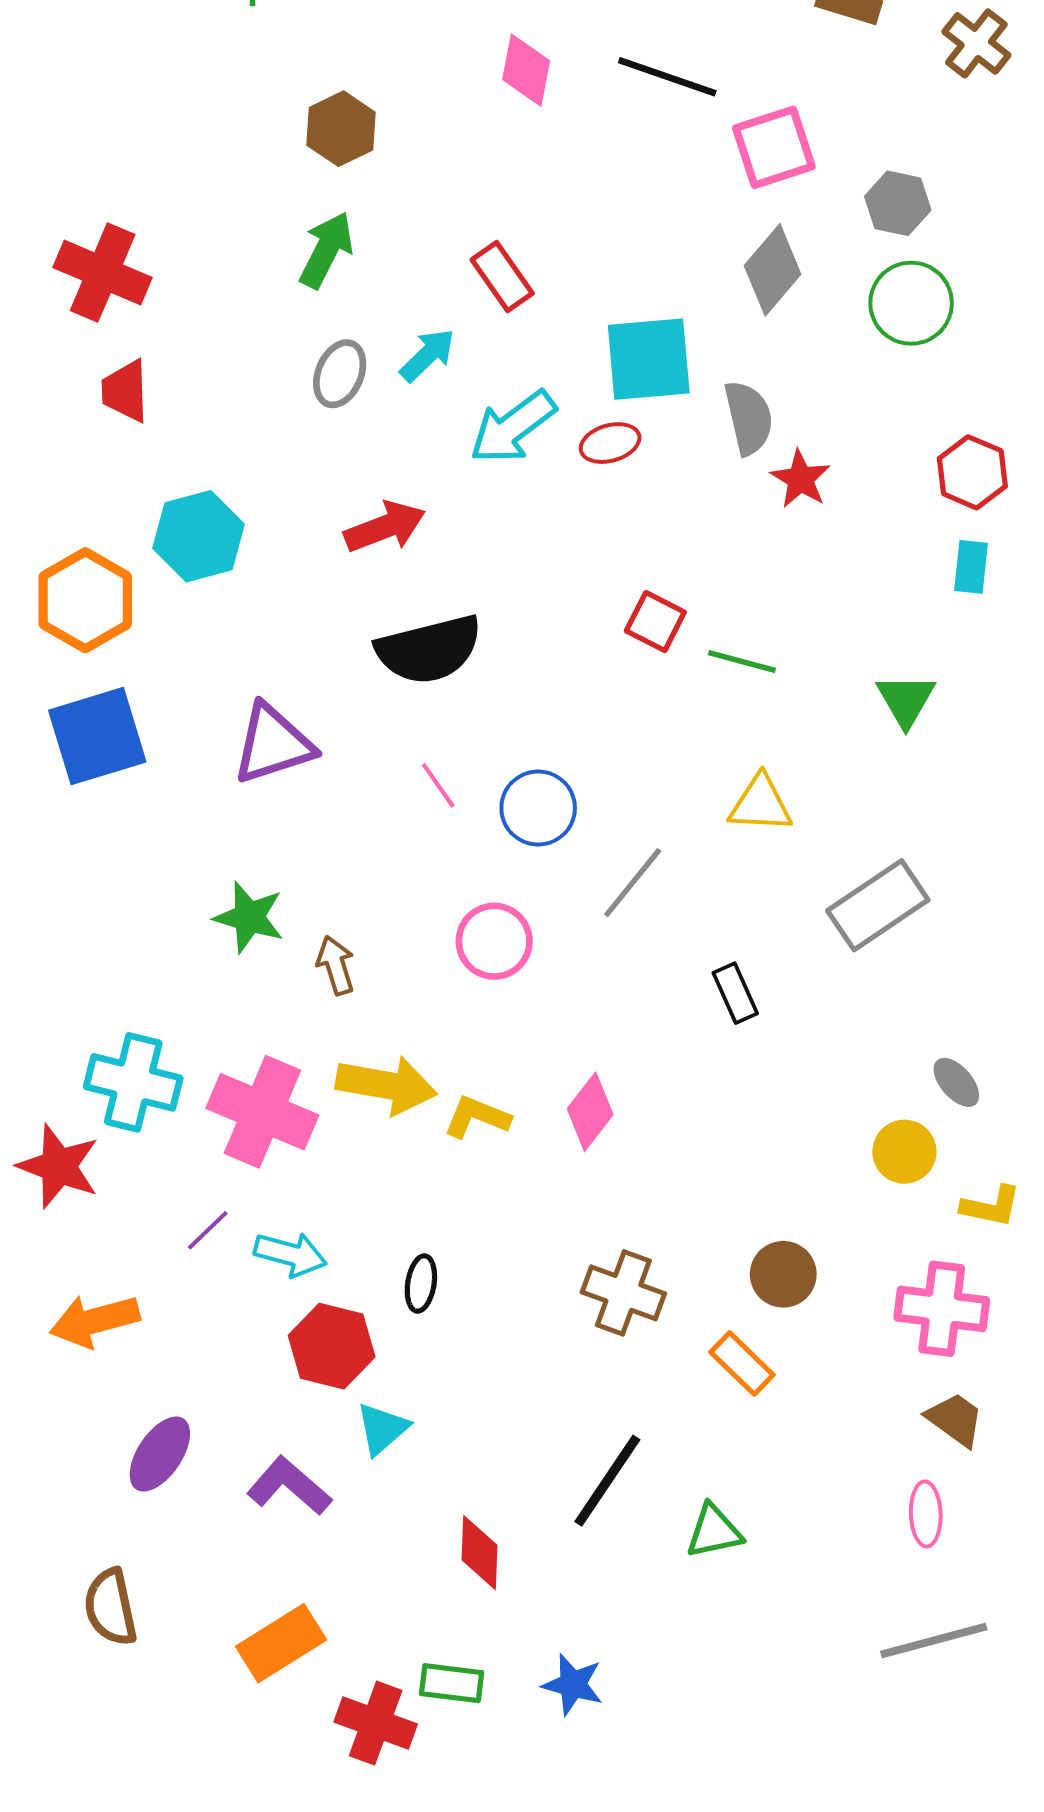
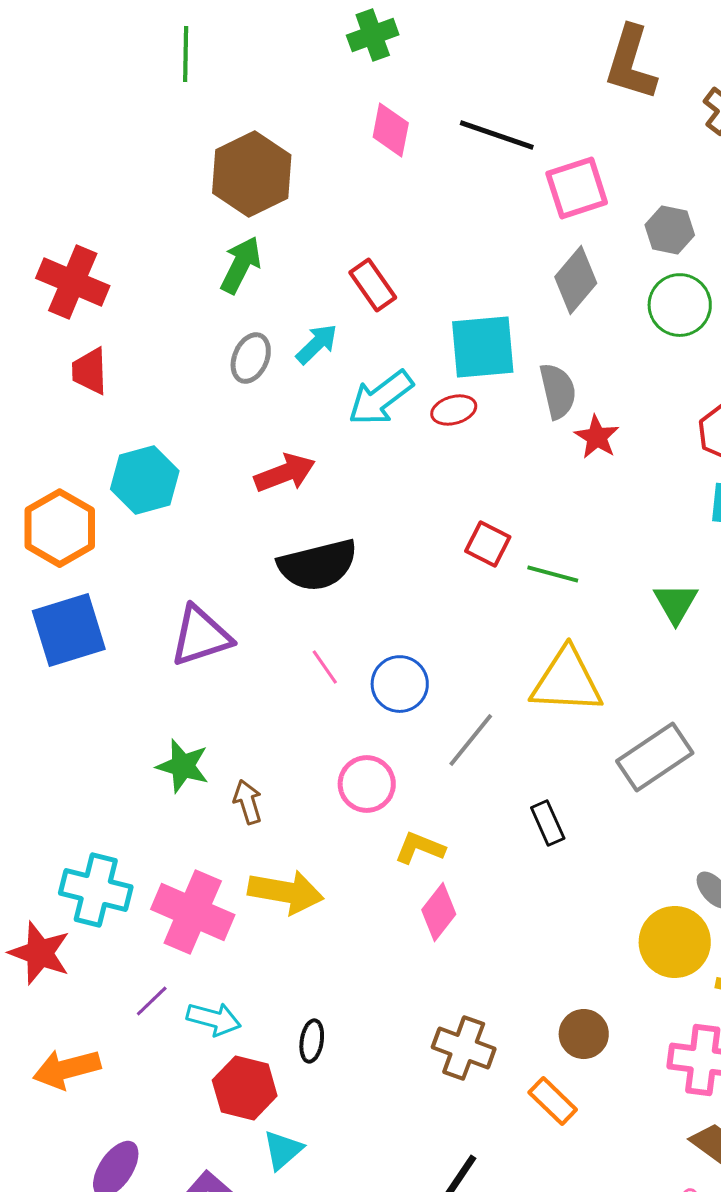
brown hexagon: (341, 129) -> (252, 174), size x1.5
yellow triangle: (761, 804) -> (567, 681), size x1.5
yellow L-shape: (477, 1117) -> (420, 848), moved
yellow circle: (904, 1152) -> (675, 942), size x1.5

